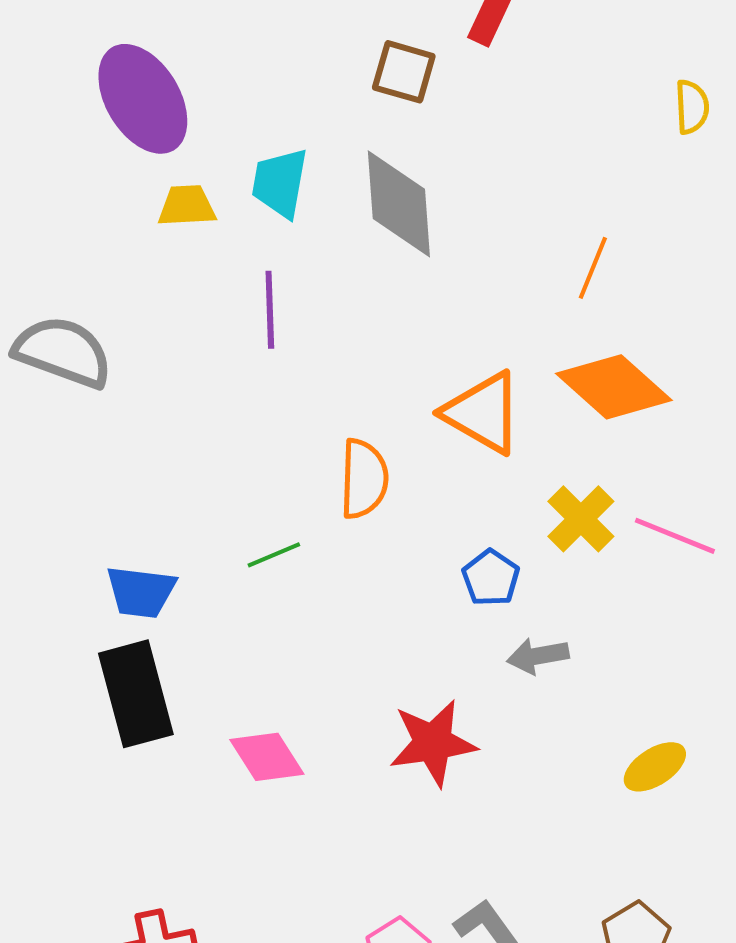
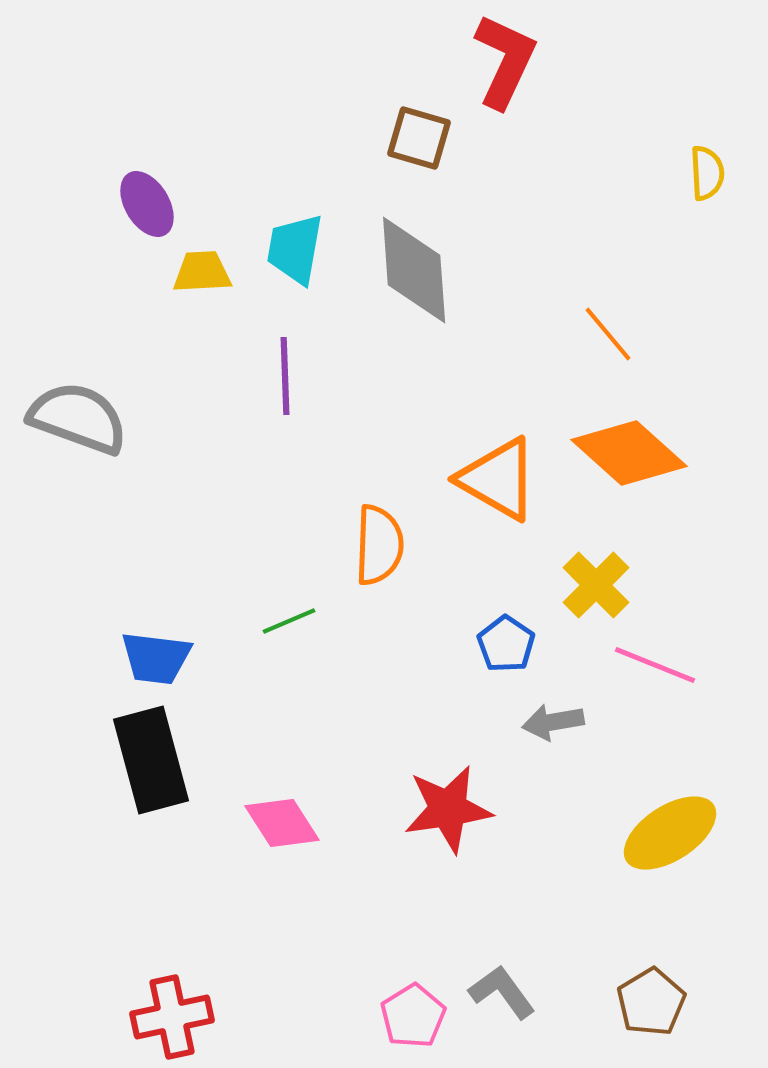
purple ellipse: (143, 99) -> (147, 204), moved, size x0.6
orange line: (593, 268) -> (608, 334), turned -62
pink line: (675, 536) -> (655, 665), moved
yellow ellipse: (655, 767) -> (670, 833), size x1.5

